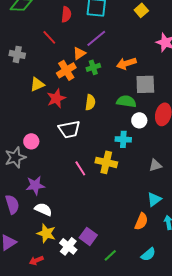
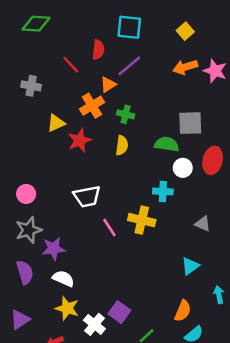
red semicircle: (66, 14) -> (98, 50), moved
orange arrow: (126, 63) -> (185, 67), moved
green cross: (93, 67) -> (126, 114), moved, turned 32
white trapezoid: (69, 129) -> (87, 196), moved
pink circle: (31, 141) -> (26, 194), moved
gray star: (15, 157) -> (29, 230), moved
gray triangle: (155, 165) -> (203, 224), turned 40
cyan triangle: (154, 199) -> (190, 266), moved
orange semicircle: (141, 221) -> (183, 311), moved

